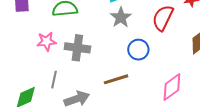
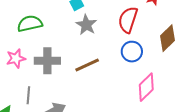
blue circle: (138, 50) -> (132, 52), moved
brown line: (116, 79) -> (87, 65), moved

